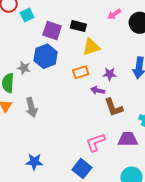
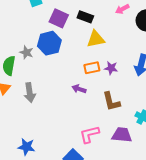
orange rectangle: (81, 72) -> (92, 68), moved
purple arrow: (98, 90) -> (79, 89), moved

